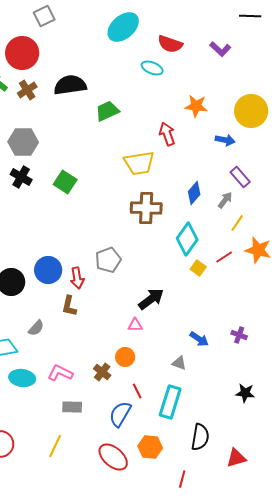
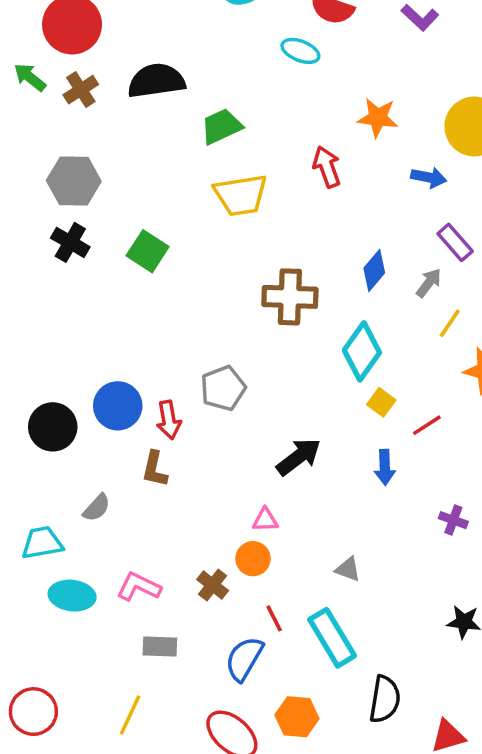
yellow trapezoid: (139, 163) -> (241, 195), moved
red line: (224, 257) -> (427, 425), moved
pink triangle: (135, 325) -> (265, 520), moved
blue arrow: (199, 339) -> (385, 467), moved, turned 54
cyan rectangle: (170, 402) -> (332, 638), turned -48

